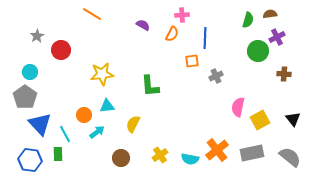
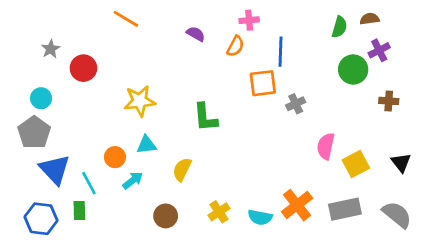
orange square: (192, 61) -> (263, 83), size x1.5

